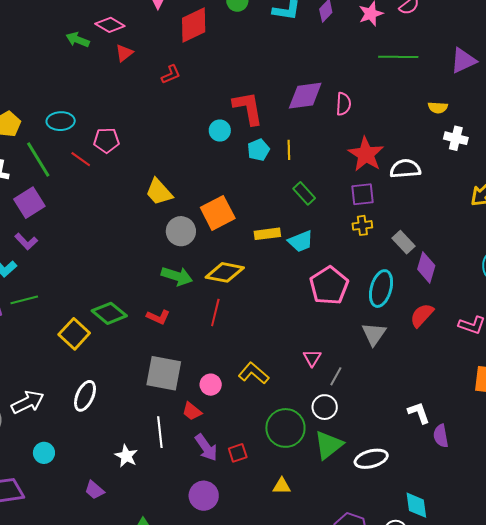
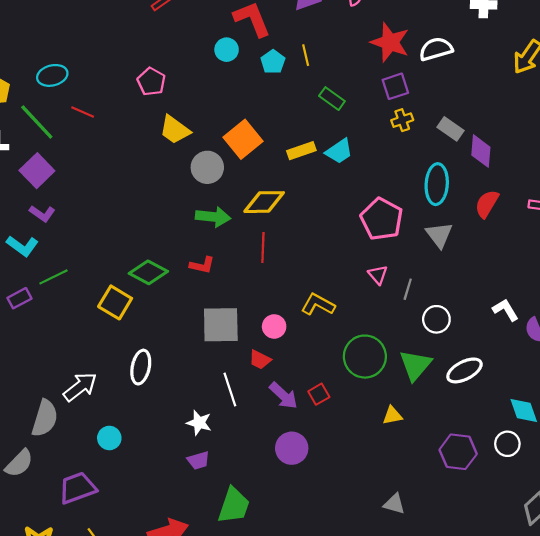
pink pentagon: (106, 140) -> (151, 82), moved, turned -30
pink pentagon: (329, 286) -> (382, 219), moved
white circle: (325, 407) -> (436, 319), moved
yellow triangle: (282, 486) -> (392, 415), moved
purple trapezoid: (94, 490) -> (198, 460), moved, turned -45

